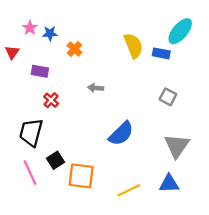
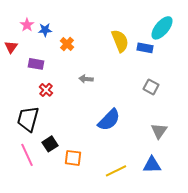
gray triangle: (177, 146) -> (159, 131), size x0.7
orange square: (81, 176) -> (73, 158), size x0.7

